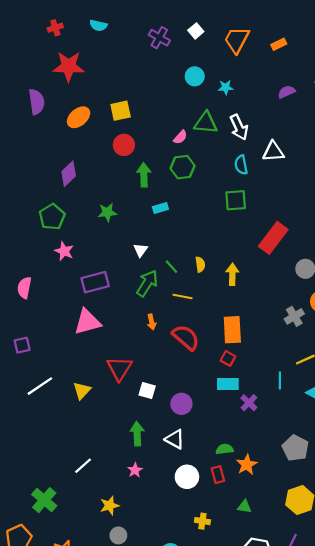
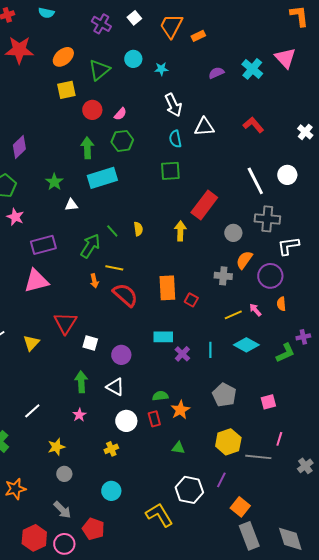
orange rectangle: (279, 44) -> (198, 36), moved
orange ellipse: (79, 117) -> (63, 57), moved
green triangle: (206, 123) -> (99, 70), moved, turned -45
red circle: (124, 145) -> (92, 110), moved
cyan rectangle: (160, 208) -> (102, 178), size x2.0
green star: (107, 212) -> (54, 182), turned -30
white triangle: (140, 250) -> (71, 205), moved, turned 48
yellow arrow: (232, 274) -> (180, 231), moved
yellow line: (183, 296) -> (114, 268), moved
gray cross: (294, 316) -> (223, 276), turned 36
red square: (228, 358) -> (191, 300), moved
cyan line: (280, 381) -> (210, 350), moved
yellow cross: (202, 521) -> (111, 449), moved, turned -32

